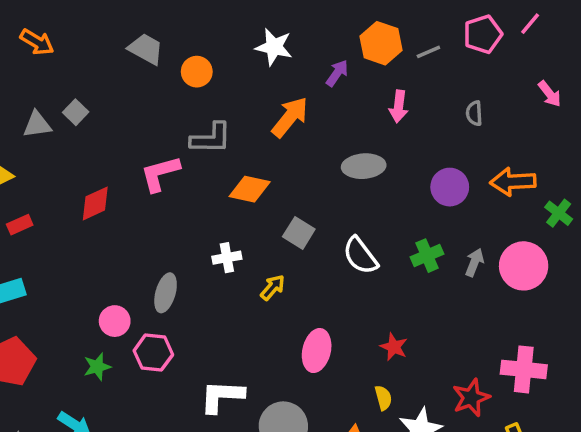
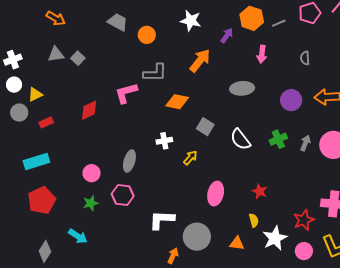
gray triangle: (37, 125) -> (56, 54), moved
pink circle: (115, 321) -> (92, 173), moved

